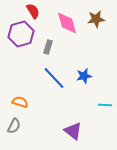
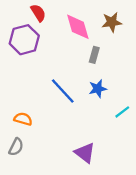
gray rectangle: (48, 47) -> (94, 55), moved
cyan line: (105, 105) -> (122, 112), moved, turned -40

